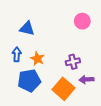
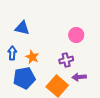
pink circle: (82, 21) -> (76, 35), moved

